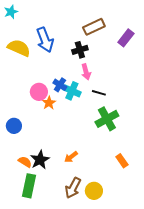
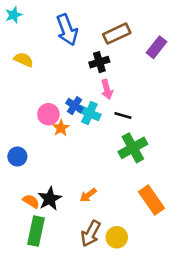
blue arrow: (45, 40) -> (67, 30), moved
yellow semicircle: (19, 48) -> (24, 60), size x0.7
orange rectangle: (122, 161) -> (152, 200), size x1.6

